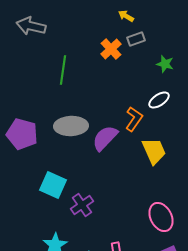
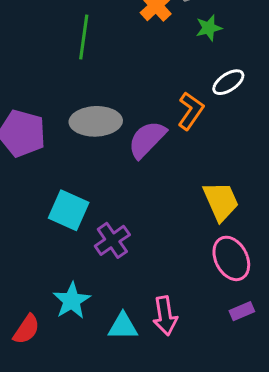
green star: (165, 64) -> (209, 28), moved, turned -30
yellow trapezoid: (154, 151) -> (221, 201), moved

